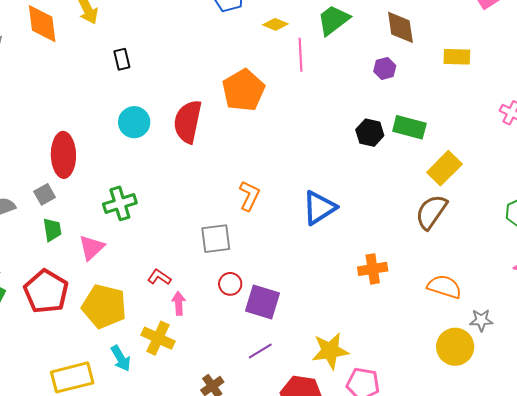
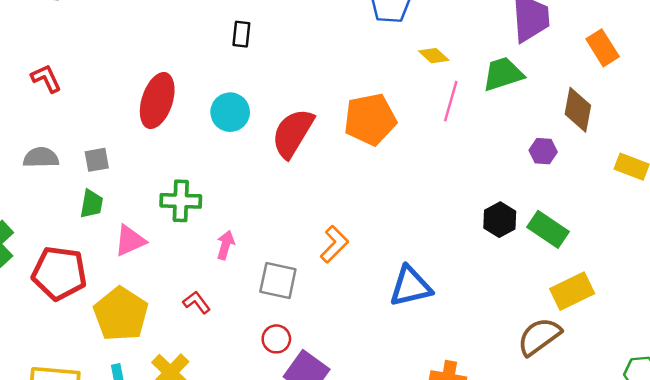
red ellipse: (63, 155) -> (157, 101), moved
red pentagon: (46, 291) -> (59, 273), turned 30
pink arrow: (179, 303) -> (225, 245), moved

